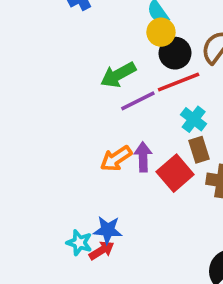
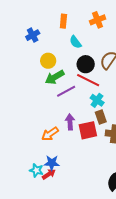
yellow circle: (161, 32) -> (48, 61), moved
red line: (179, 82) -> (88, 80), turned 50
orange arrow: (116, 159) -> (50, 134), moved
red square: (175, 173) -> (88, 130), turned 30

